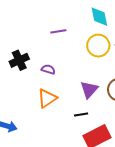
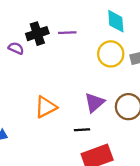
black cross: (19, 60) -> (37, 34), moved
purple semicircle: (48, 69) -> (16, 48), moved

